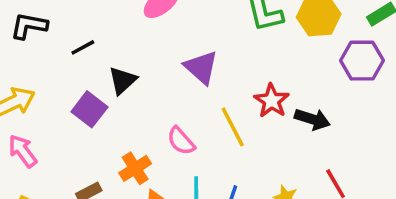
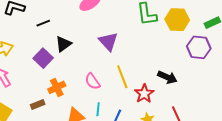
red star: (272, 101) -> (144, 94), moved
orange cross: (135, 168) -> (57, 87), moved

